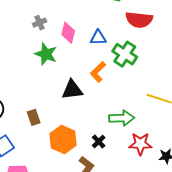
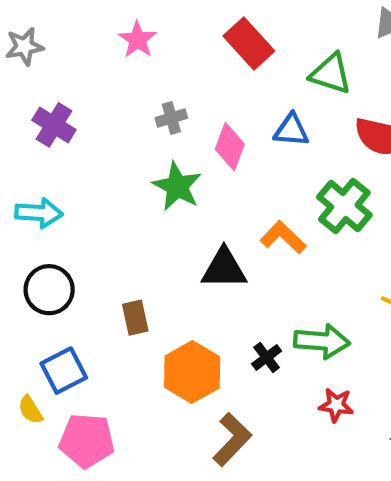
blue triangle: (98, 38) -> (291, 130), moved
orange L-shape: (98, 72) -> (283, 237), turned 80
black cross: (99, 142) -> (267, 357), moved
red star: (140, 144) -> (336, 405), moved, size x0.7

